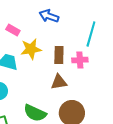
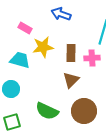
brown triangle: (59, 82) -> (71, 80), turned -36

